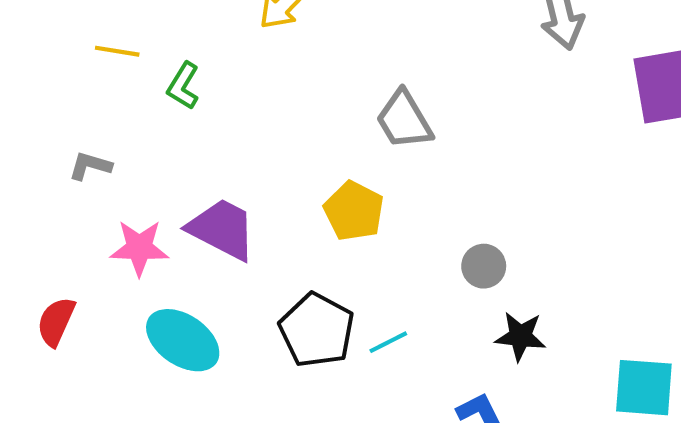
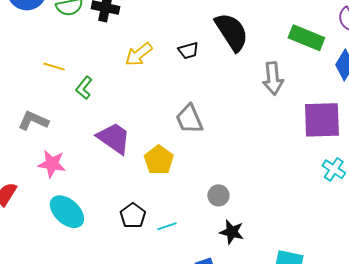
gray L-shape: (90, 166) -> (33, 121), size x1.4
purple trapezoid: (222, 229) -> (114, 138), moved
black pentagon: (317, 330) -> (133, 216), size x0.7

